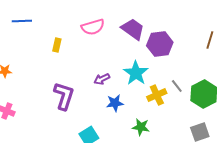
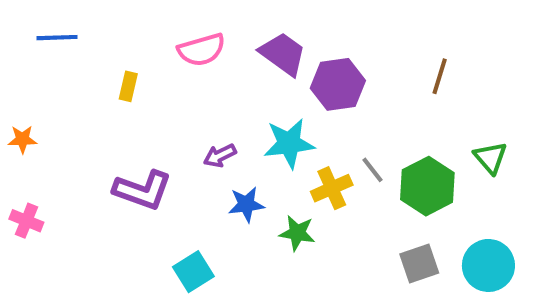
cyan star: (136, 73) -> (289, 143), turned 30
purple L-shape: (64, 96) -> (142, 190), turned 92
green star: (141, 127) -> (297, 233), moved

